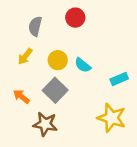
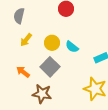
gray semicircle: (35, 26) -> (19, 16), moved

